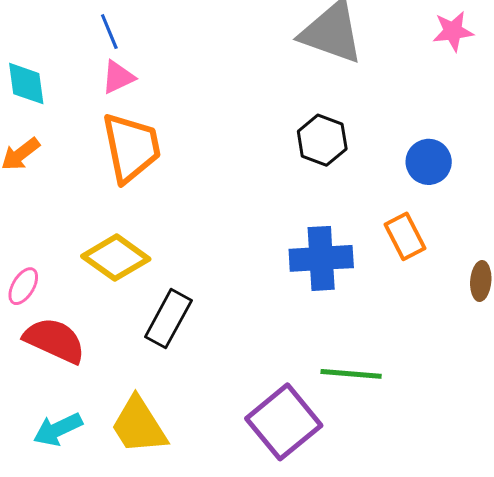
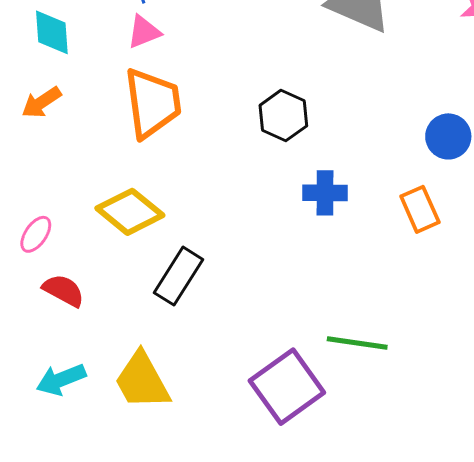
black hexagon: (322, 140) -> (283, 116), moved
blue cross: (321, 258) -> (325, 193), moved, size x0.7
red semicircle: (55, 340) -> (63, 290), size x0.7

